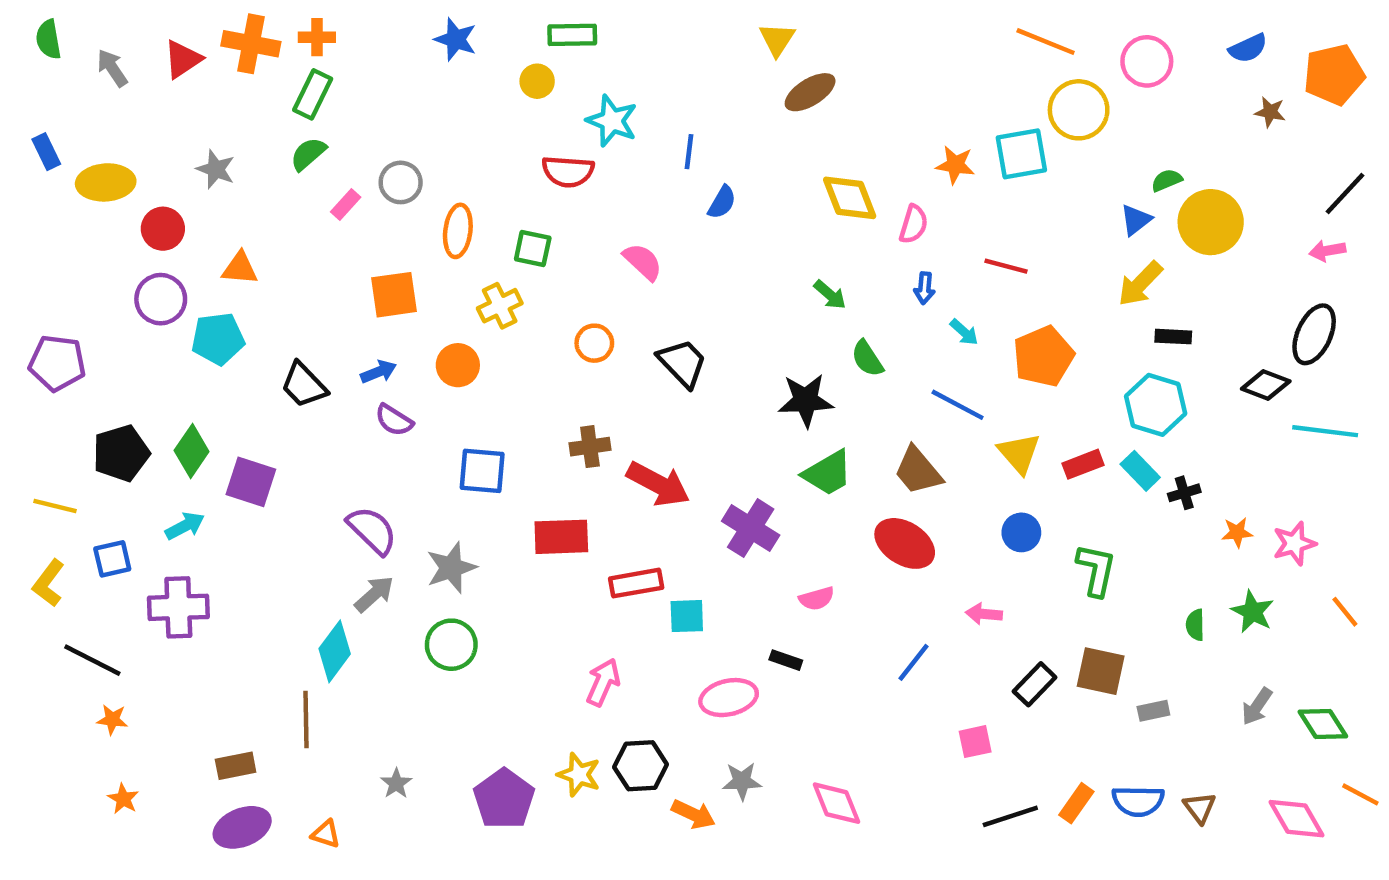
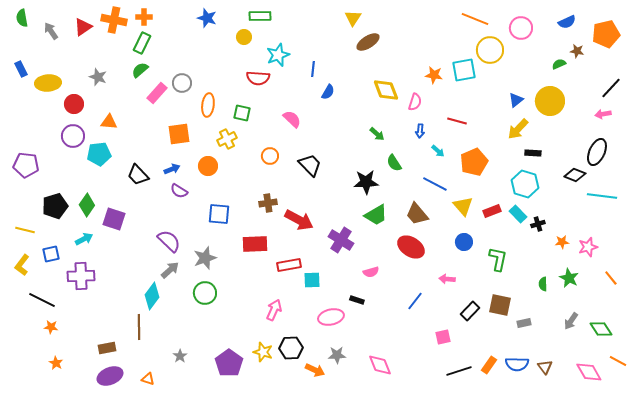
cyan star: (612, 121) -> (278, 55), turned 30
green semicircle: (1167, 180) -> (559, 64), moved
pink rectangle: (346, 204) -> (157, 93), size x1.5

